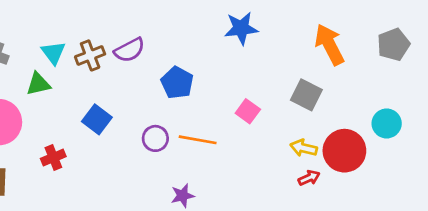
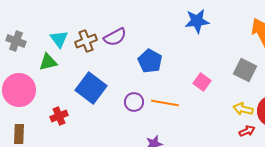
blue square: (97, 119) -> (91, 88), size x1.4

